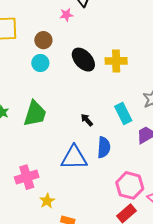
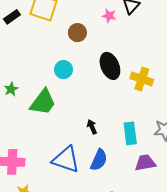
cyan circle: (40, 63) -> (64, 70), moved

